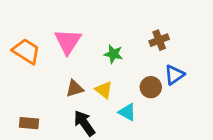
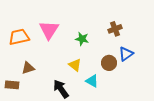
orange trapezoid: (26, 51) -> (19, 37), turned -45
brown triangle: (75, 89) -> (28, 68), moved
brown rectangle: (29, 123) -> (12, 85), moved

